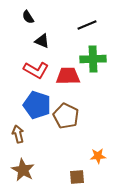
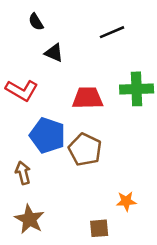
green cross: (93, 59) -> (137, 89), moved
red L-shape: (36, 70) -> (22, 90), moved

